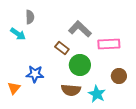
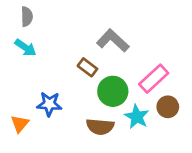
gray semicircle: (30, 17) -> (27, 17), moved
pink rectangle: (109, 44) -> (154, 79), moved, turned -40
cyan star: (97, 94) -> (137, 117), moved

